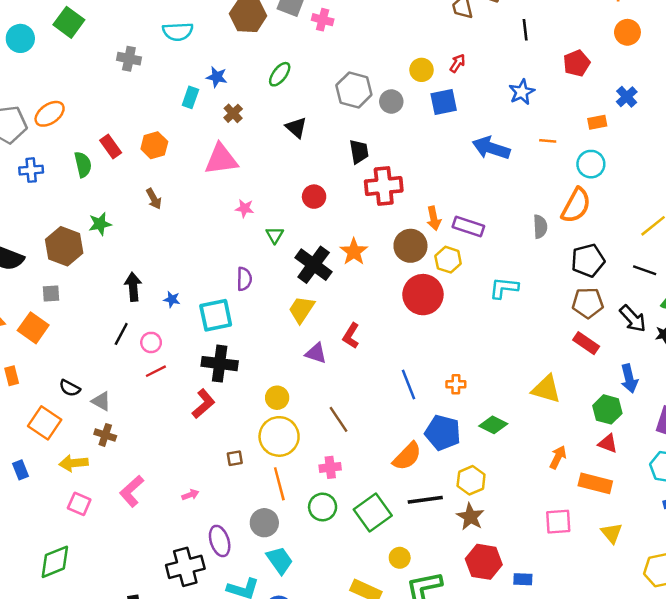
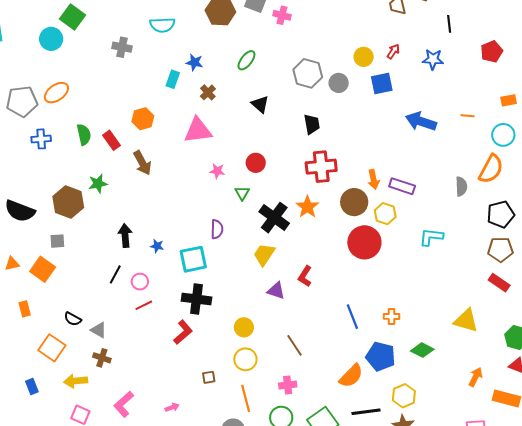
cyan circle: (20, 38) -> (51, 39), moved
blue star: (522, 92) -> (433, 59), moved, turned 30
red rectangle: (111, 146) -> (111, 140), moved
red cross: (384, 186) -> (321, 167), moved
red circle: (314, 197) -> (256, 163), moved
brown arrow: (154, 199) -> (142, 163), size x1.4
yellow circle: (279, 436) -> (245, 359), size x0.7

